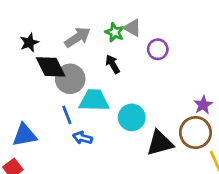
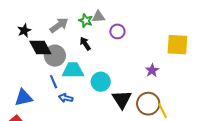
gray triangle: (132, 28) -> (98, 17), turned -32
brown circle: (195, 133) -> (148, 104), moved
black triangle: (160, 143) -> (122, 99), turned -45

